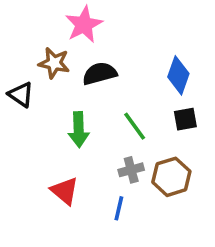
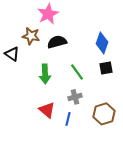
brown hexagon: (171, 177) -> (104, 114), moved
red triangle: (65, 191) -> (47, 110), moved

